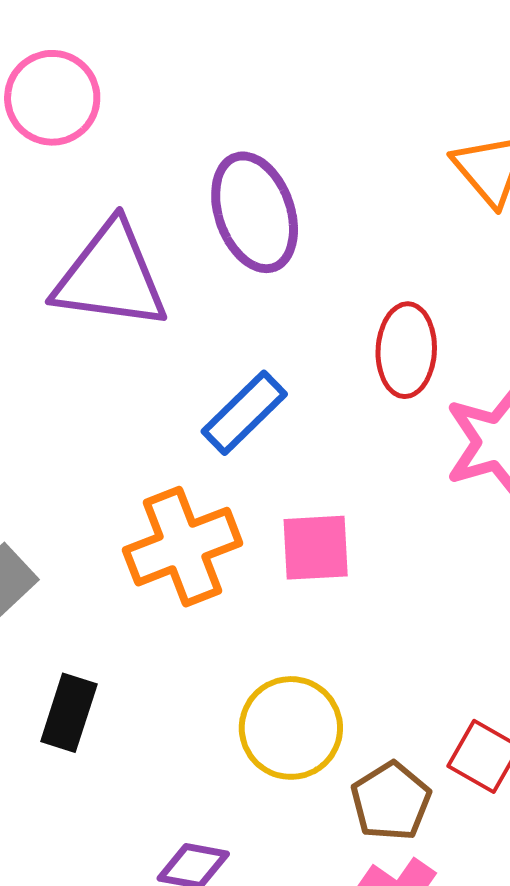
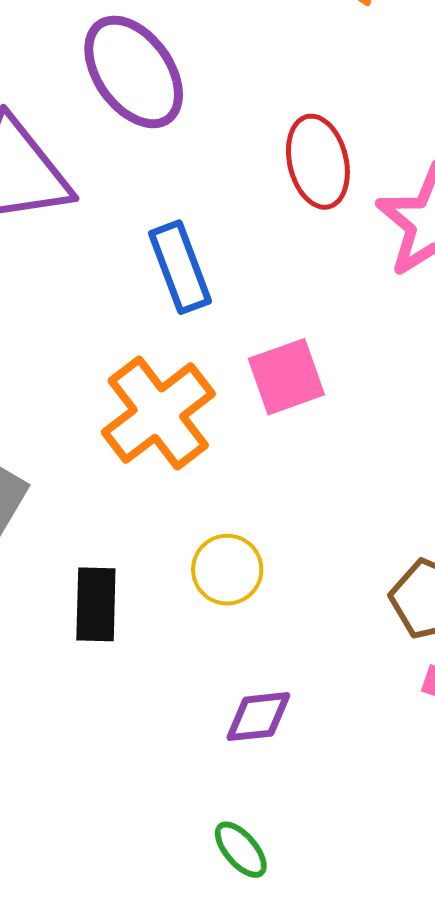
blue rectangle: (244, 413) -> (180, 267), turned -50
yellow circle: (291, 728) -> (227, 570), moved, size x0.7

